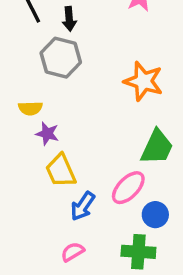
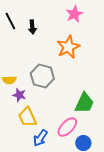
gray hexagon: (61, 58) -> (42, 76), moved
orange star: (143, 81) -> (68, 47), moved, turned 30

